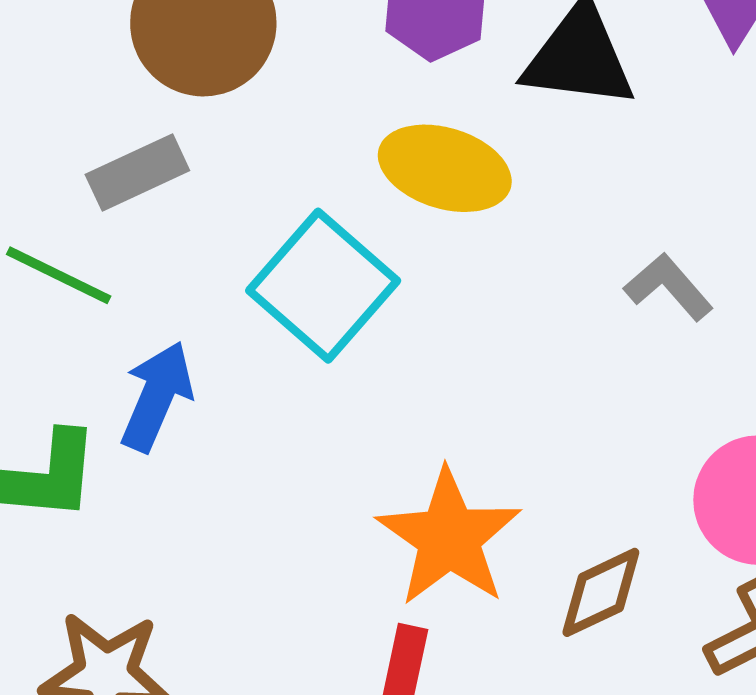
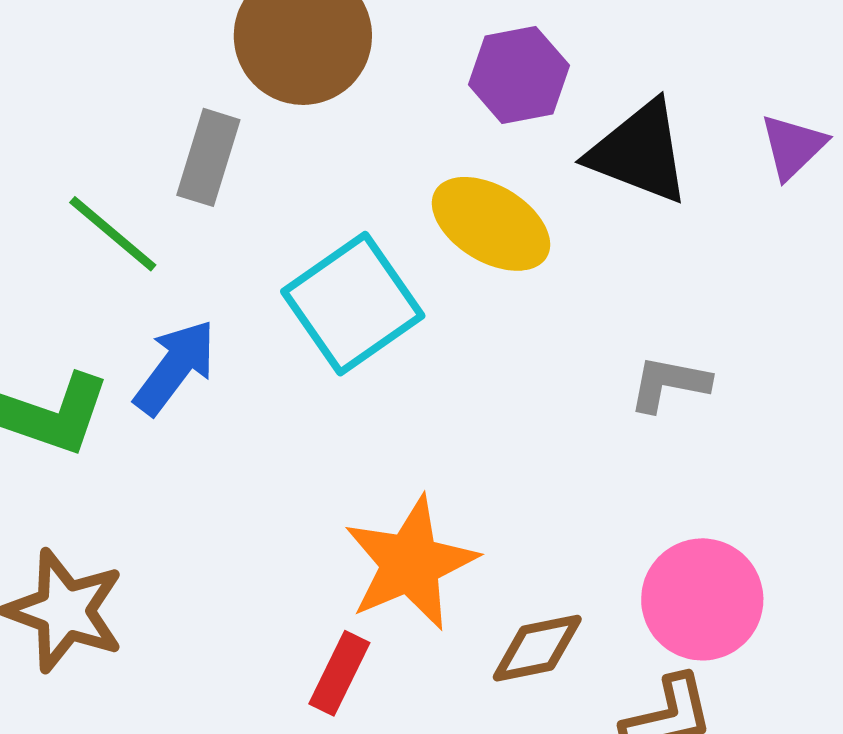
gray rectangle: (137, 172) -> (208, 157), turned -62
gray L-shape: (669, 287) -> (669, 384), turned -52

